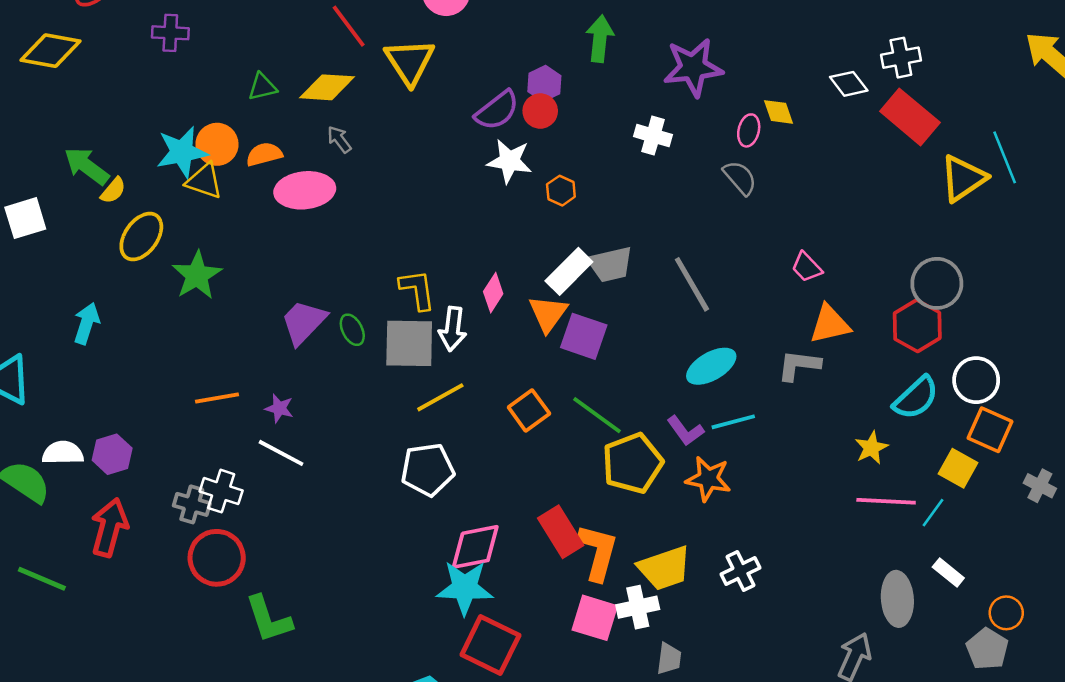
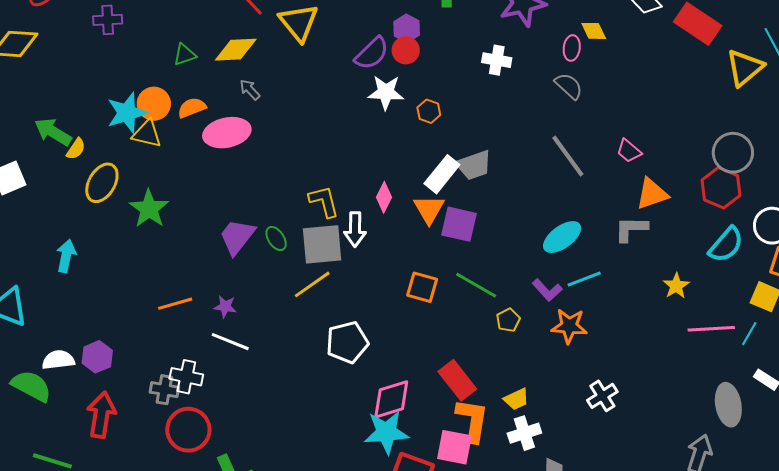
gray line: (692, 284) -> (568, 156), moved
yellow line: (440, 397) -> (312, 284), moved
orange square: (529, 410) -> (422, 287), turned -32
yellow star: (871, 448) -> (676, 286), moved
yellow pentagon: (633, 463) -> (508, 320), size x0.5
orange L-shape: (598, 552) -> (472, 420), moved
yellow trapezoid: (665, 568) -> (516, 399), moved, size x0.6
pink square: (595, 618) -> (454, 447), moved

